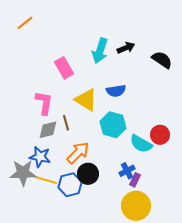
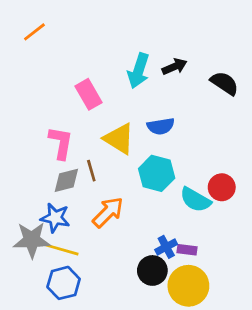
blue cross: (127, 171) -> (166, 247), moved
black circle: (88, 174) -> (152, 270), moved
purple rectangle: (135, 180) -> (187, 250), turned 72
blue hexagon: (70, 185) -> (64, 283), moved

